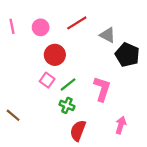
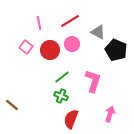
pink line: (12, 26) -> (39, 23), moved
pink circle: (41, 27) -> (72, 44), moved
pink square: (47, 80) -> (26, 47), moved

